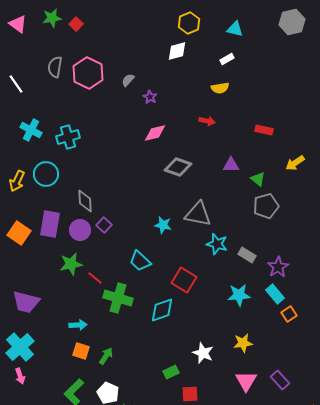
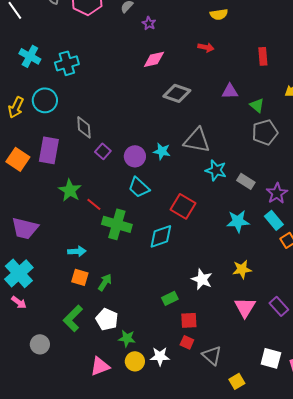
red rectangle: (264, 130) -> (263, 56), turned 72
purple circle: (80, 230) -> (135, 156), moved
green star: (71, 264) -> (70, 190), turned -30
pink arrow: (20, 376) -> (19, 302), turned -35

